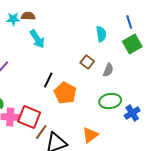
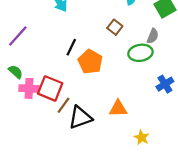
gray semicircle: (108, 70) -> (153, 36), moved
green ellipse: (110, 101) -> (140, 53), moved
orange triangle: (90, 135) -> (118, 109), turned 36

